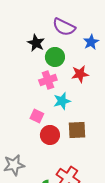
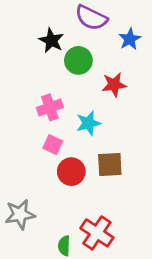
pink cross: (48, 80) -> (50, 107), moved

